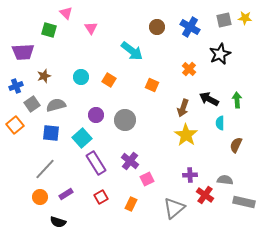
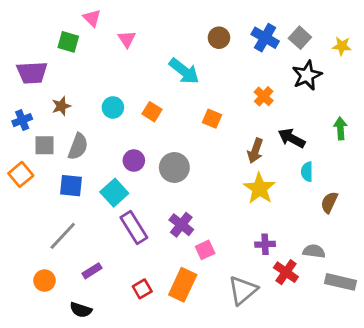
yellow star: (245, 18) -> (342, 46), moved
gray square: (224, 20) -> (300, 38), moved, turned -35
green arrow: (237, 100) -> (340, 128), moved
gray square: (32, 104) -> (45, 145), turned 35
gray semicircle: (56, 105) -> (78, 147), turned 126
orange circle: (40, 197) -> (45, 281), moved
red square: (101, 197) -> (142, 289), moved
orange rectangle: (131, 204) -> (183, 285), size x1.6

